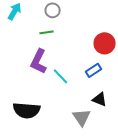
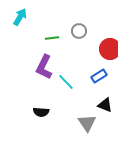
gray circle: (53, 10) -> (79, 31), moved
black semicircle: (27, 110) -> (41, 112), moved, size x0.6

